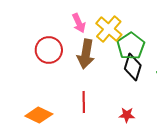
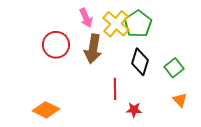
green pentagon: (131, 46) -> (138, 24), moved
red line: (84, 102) -> (115, 89), moved

